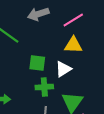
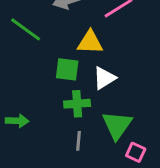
yellow triangle: (73, 45) -> (90, 42), moved

